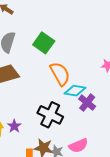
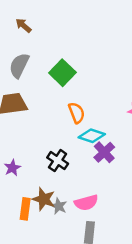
orange semicircle: (60, 74) -> (77, 113), size x0.7
black cross: (50, 115) -> (58, 161), size x0.7

